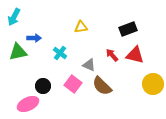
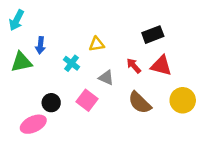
yellow triangle: (81, 27) -> (97, 44), moved
blue arrow: (34, 38) -> (40, 45), turned 96
brown semicircle: (102, 86) -> (140, 103), moved

